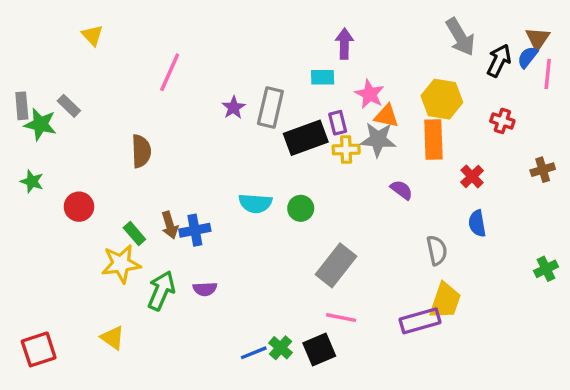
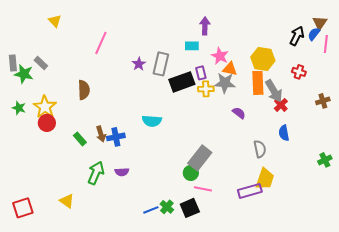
gray arrow: (460, 37) -> (274, 91), moved
green circle: (301, 208) -> (191, 173), moved
yellow star: (121, 264) -> (45, 107), moved, turned -30

